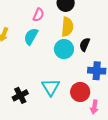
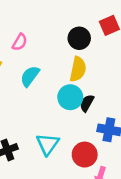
pink semicircle: (38, 15) -> (20, 42), moved
black semicircle: (85, 45) -> (87, 103), moved

